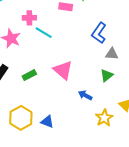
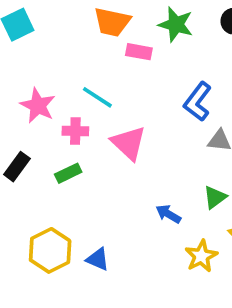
pink cross: (29, 18) -> (75, 131), moved
pink triangle: (63, 70) -> (129, 143), moved
green triangle: (107, 75) -> (215, 197), moved

